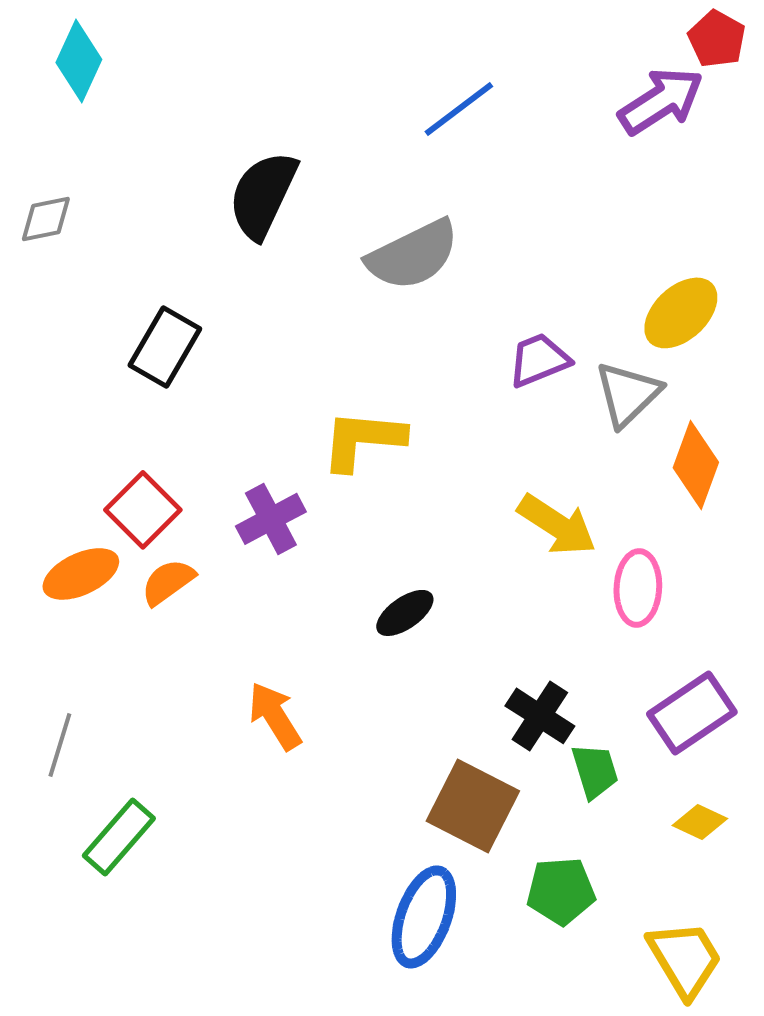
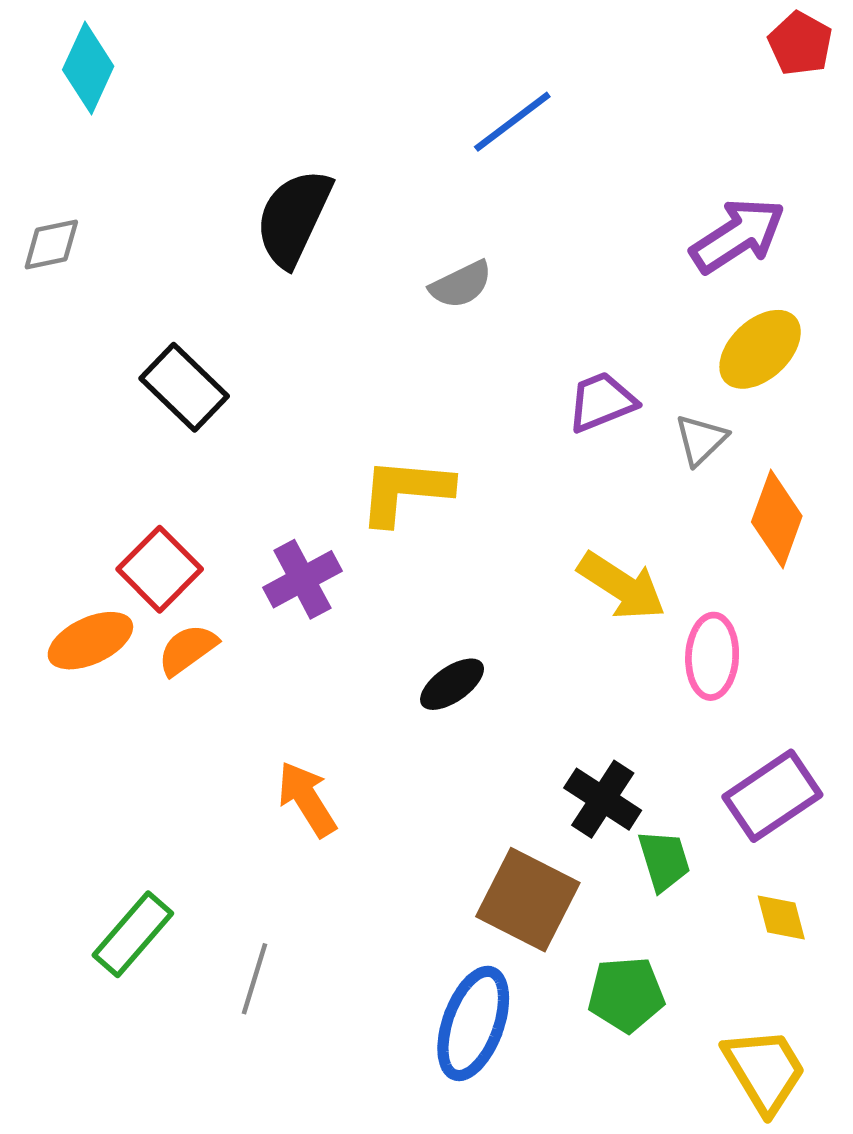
purple arrow: (661, 101) -> (738, 235), moved
gray semicircle: (413, 255) -> (461, 285), size x0.6
black rectangle: (165, 347) -> (184, 387), turned -76
gray triangle: (628, 394) -> (701, 440), size x0.7
gray line: (60, 745) -> (254, 979), moved
yellow diamond: (700, 822) -> (781, 917), turned 50

